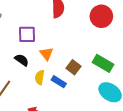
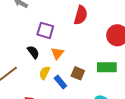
green rectangle: (103, 63) -> (107, 67), moved, turned -48
brown square: (73, 67) -> (78, 73), turned -32

